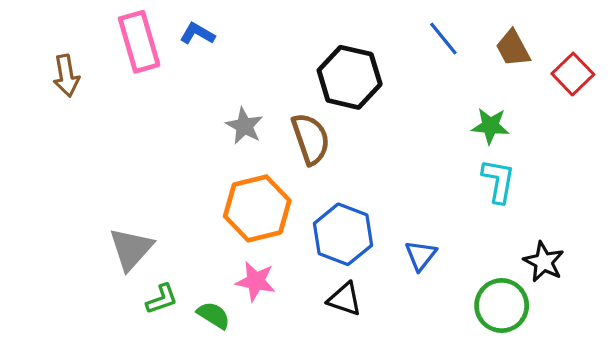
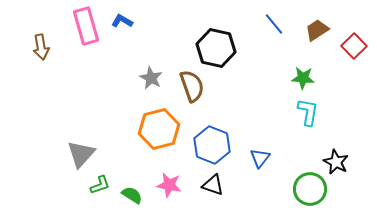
brown trapezoid: (513, 48) -> (317, 30), turned 85
pink star: (256, 281) -> (169, 185), moved

